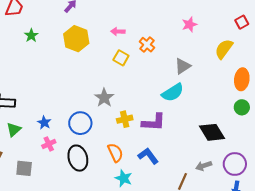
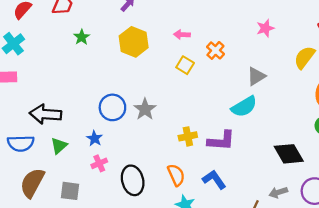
gray star: (104, 98) -> (145, 109), moved
blue circle: (80, 123) -> (112, 107), moved

